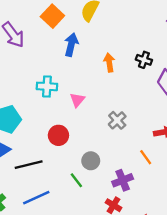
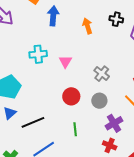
red circle: (58, 135) -> (71, 96), moved
gray circle: (91, 161) -> (99, 101), moved
green line: (76, 180) -> (75, 129), turned 40

